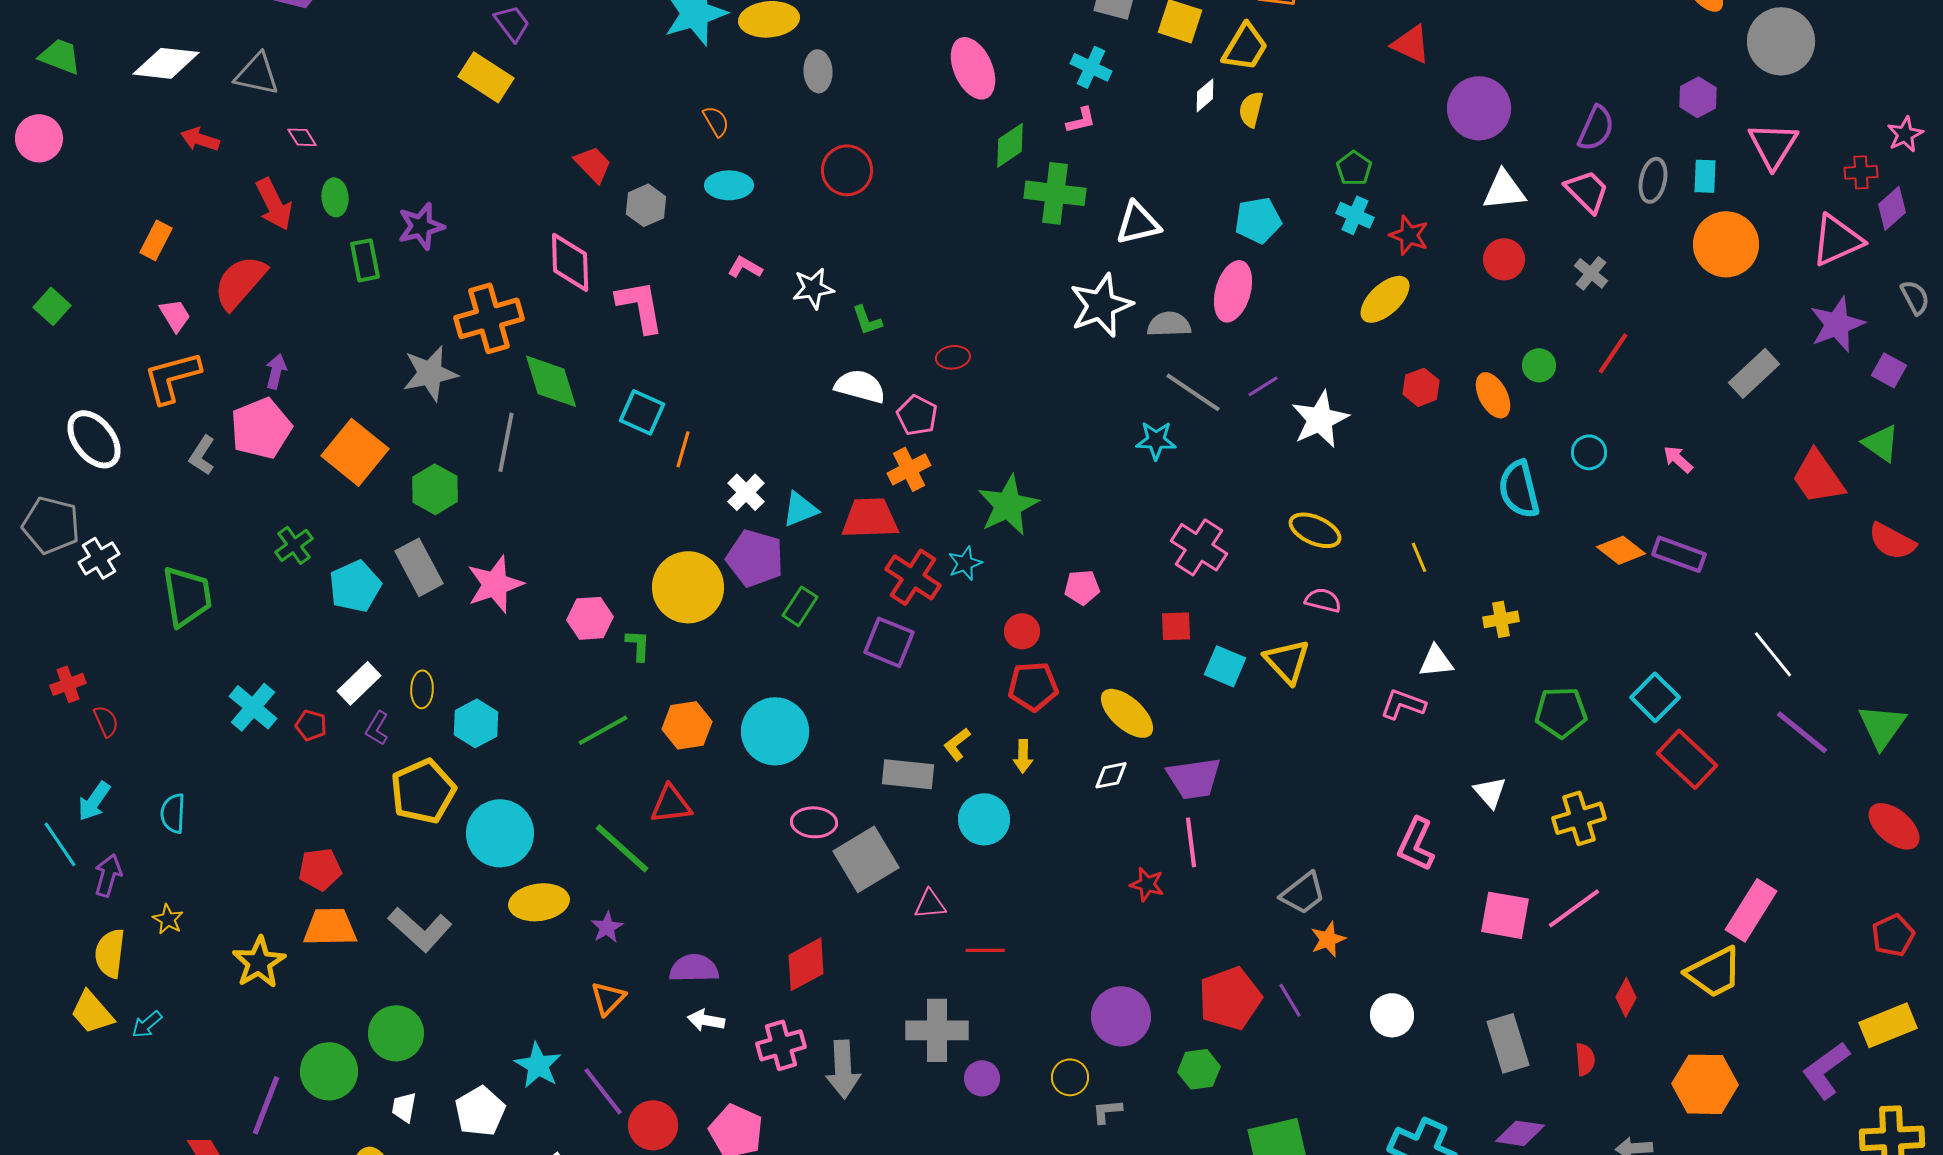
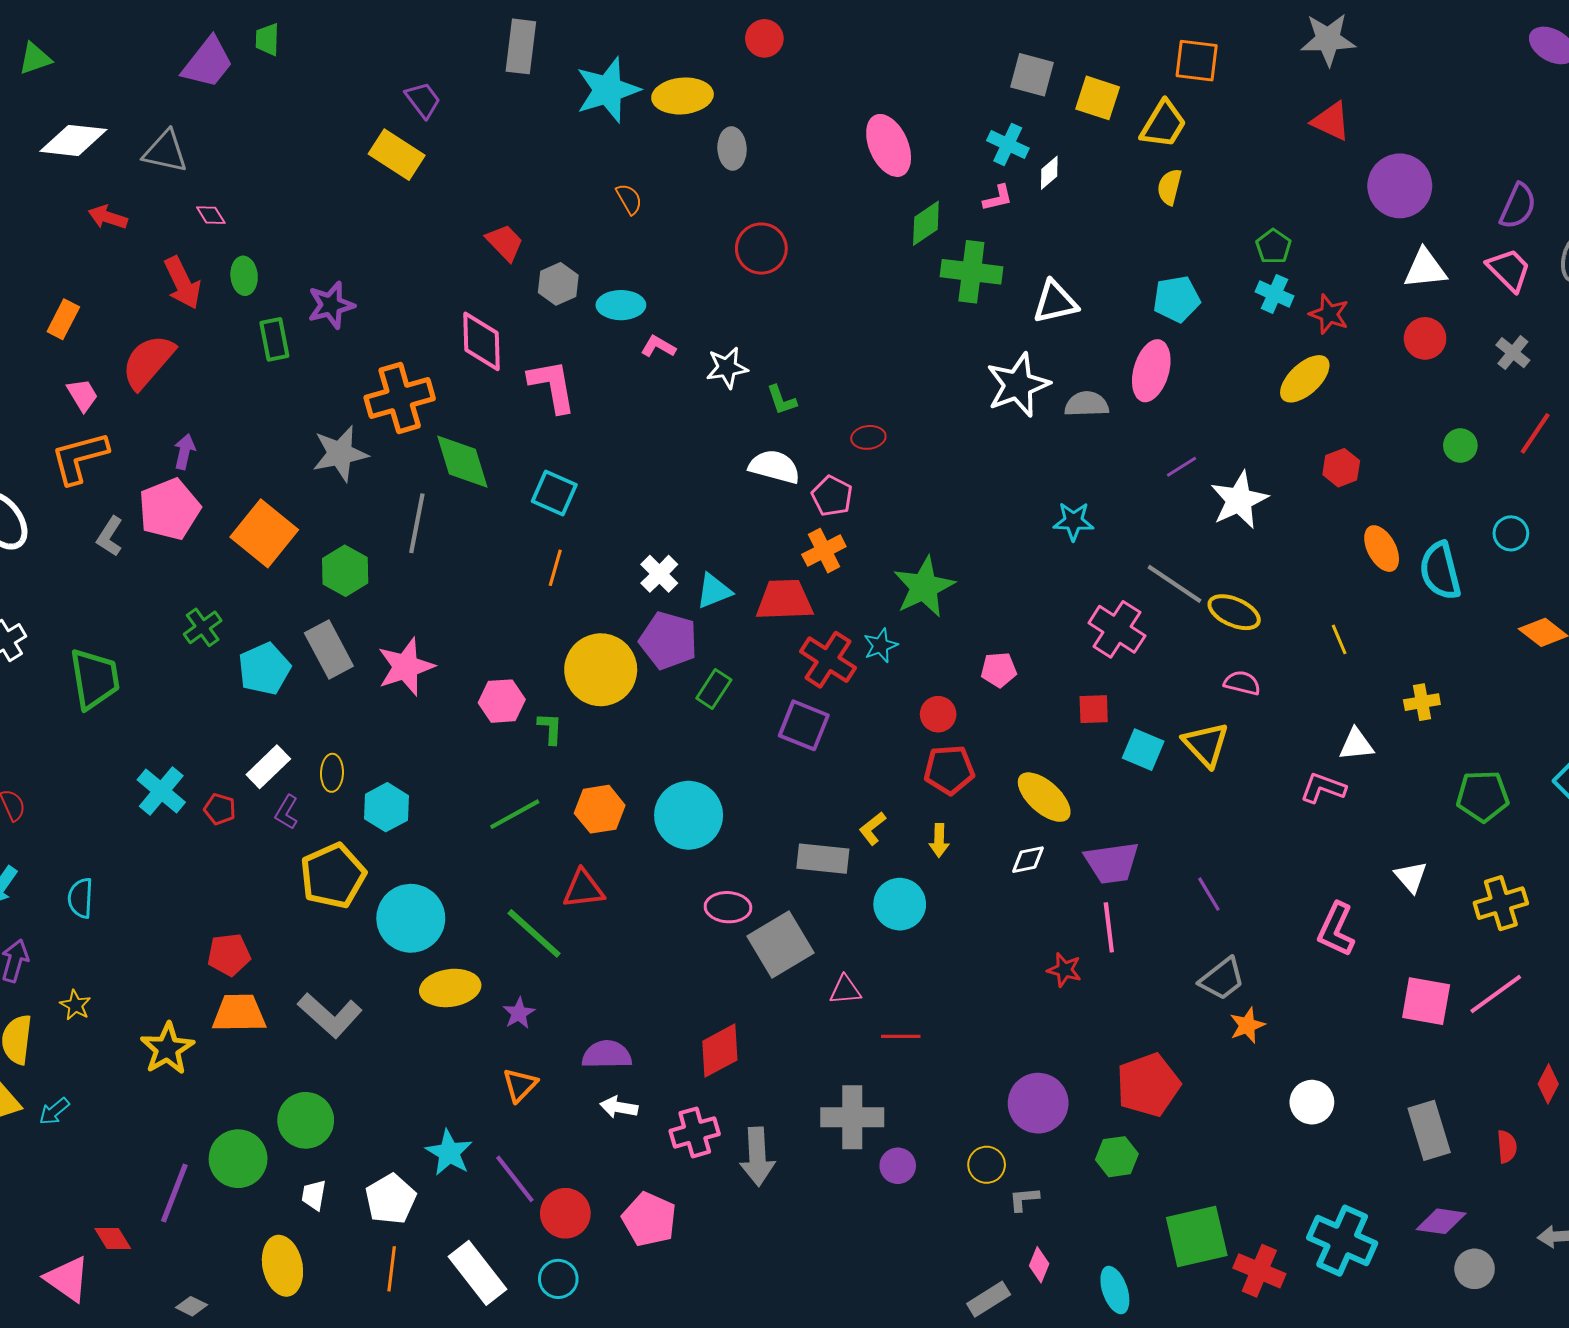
white diamond: (1205, 95) -> (1049, 173), moved
cyan ellipse: (729, 185) -> (621, 305), moved
gray line: (1193, 392) -> (1174, 584), moved
orange ellipse: (1493, 395) -> (1382, 549), moved
orange line: (683, 449) -> (555, 568), moved
purple line: (1290, 1000) -> (1209, 894), moved

